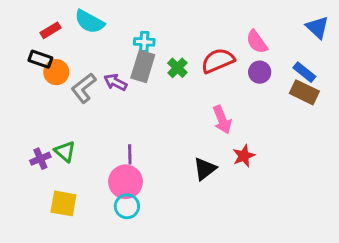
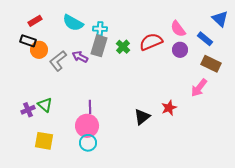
cyan semicircle: (89, 22) -> (73, 23), moved
blue rectangle: (304, 72) -> (205, 39), moved
pink arrow: (222, 120) -> (199, 88), moved, turned 60

